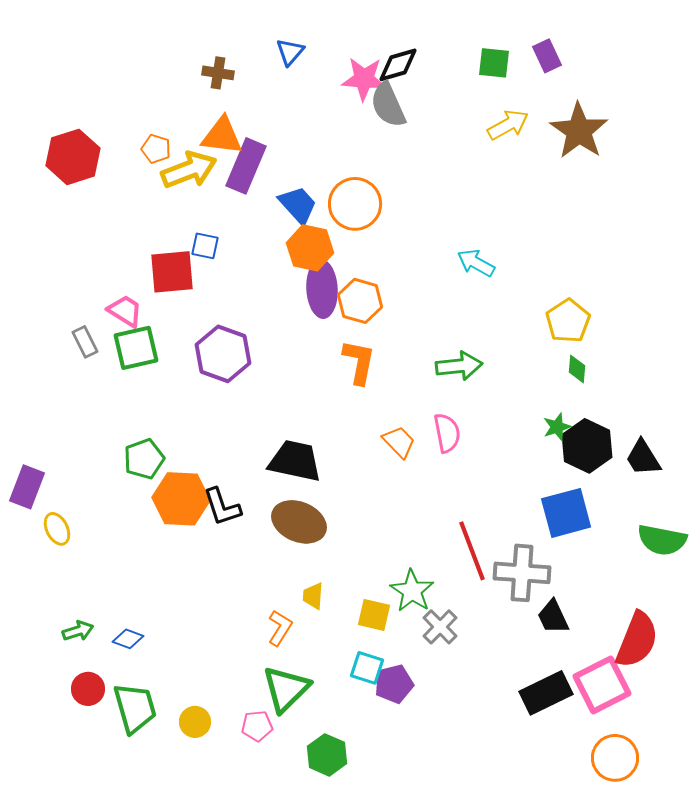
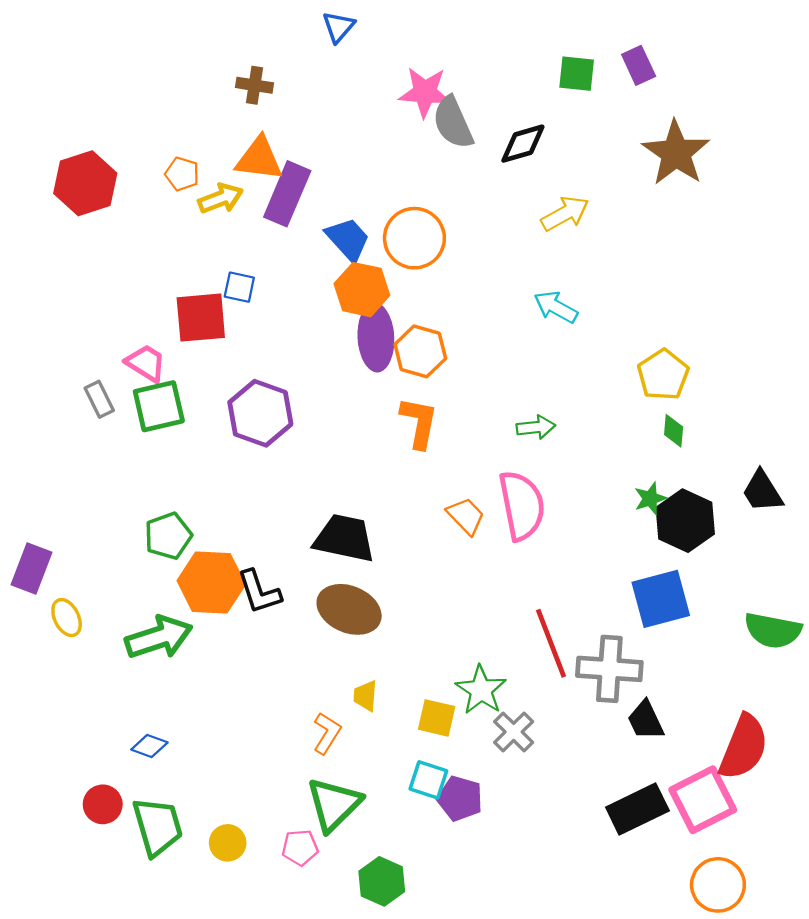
blue triangle: (290, 52) -> (339, 27), moved
black diamond: (398, 65) -> (523, 144), moved
yellow arrow: (508, 125) -> (565, 214), moved
yellow arrow: (189, 170) -> (221, 198), size x0.7
green arrow: (459, 366) -> (536, 427), size x0.7
pink semicircle: (447, 433) -> (522, 505), size x1.5
black trapezoid: (643, 458) -> (762, 491), moved
green arrow: (78, 631) -> (159, 637), moved, size x1.8
purple pentagon: (394, 684) -> (460, 799), turned 30

